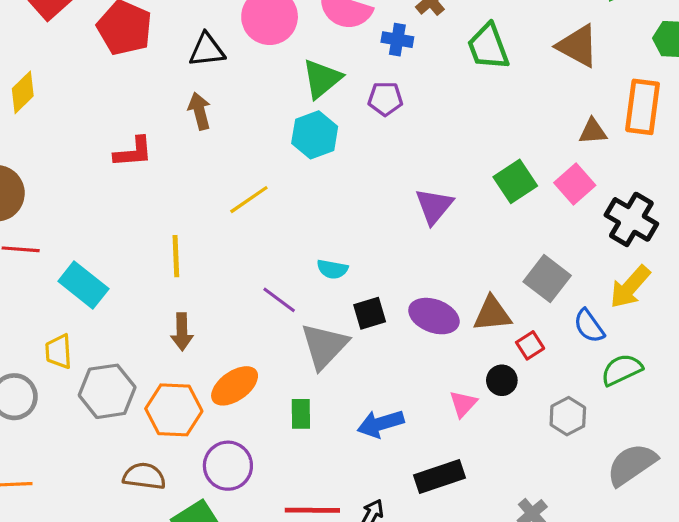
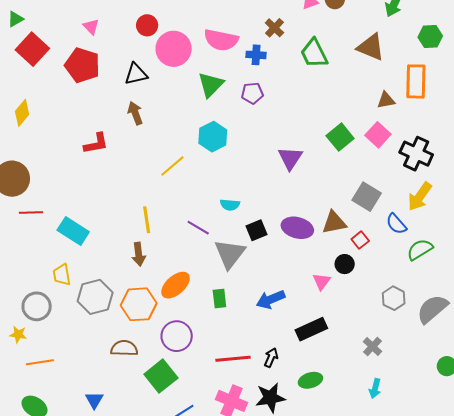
cyan hexagon: (315, 135) -> (213, 137), moved
yellow line: (176, 256) -> (147, 220), moved
gray hexagon: (568, 416) -> (394, 298), moved

